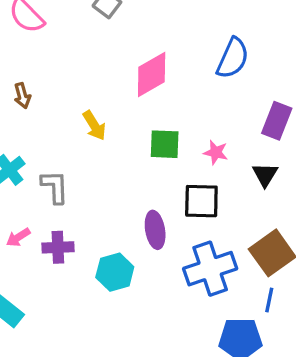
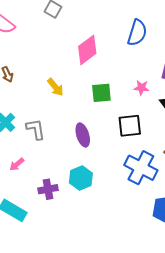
pink star: (216, 152) -> (141, 88), moved
purple ellipse: (155, 230) -> (83, 135), moved
purple cross: (58, 247) -> (48, 189), moved
blue cross: (210, 269) -> (141, 168), turned -36

